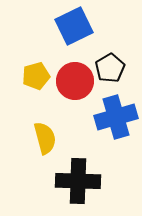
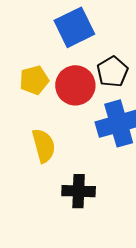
black cross: (78, 181) -> (79, 191), size x0.7

